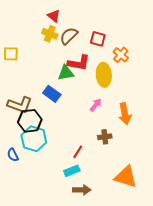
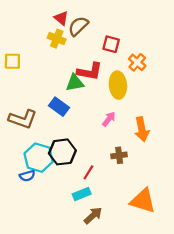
brown semicircle: (69, 36) -> (78, 26), moved
black hexagon: (30, 121) -> (62, 152), moved
blue semicircle: (13, 155) -> (27, 176), moved, turned -80
brown arrow: (82, 190) -> (93, 215), turned -42

